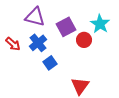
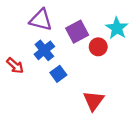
red arrow: (13, 44) -> (15, 66), moved

